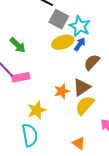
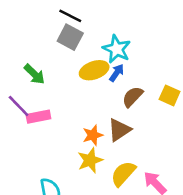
gray square: (59, 19) -> (70, 37), moved
yellow semicircle: (85, 105) -> (123, 174), moved
yellow star: (37, 110) -> (90, 160), moved

